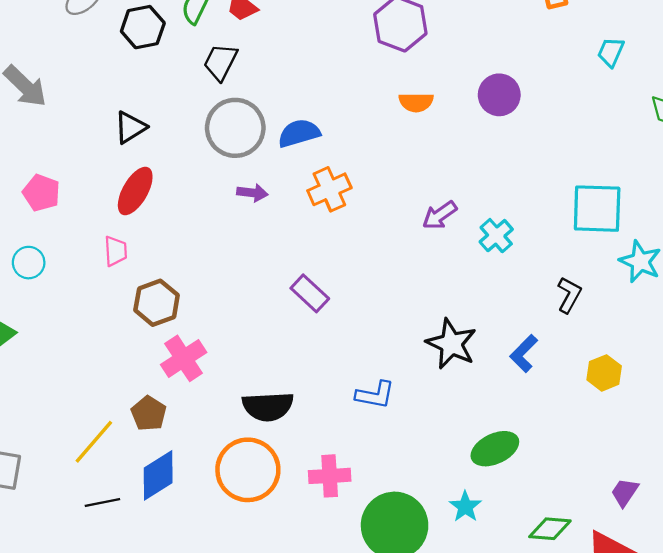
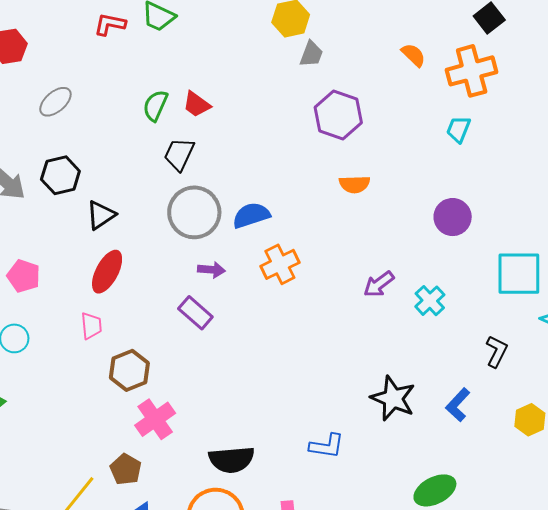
black hexagon: (143, 27) -> (60, 175), moved
cyan trapezoid: (611, 52) -> (459, 129), moved
purple circle: (499, 95) -> (453, 217), moved
purple rectangle: (310, 293) -> (195, 313), moved

